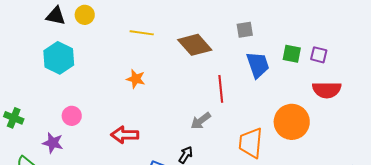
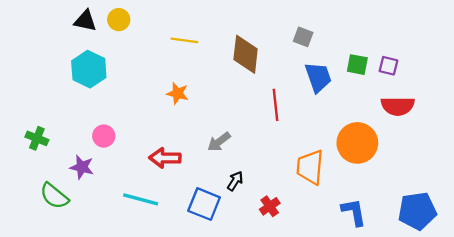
gray square: (245, 30) -> (303, 37), turned 30
brown diamond: (195, 45) -> (246, 54), turned 48
gray arrow: (201, 121) -> (219, 142), moved

